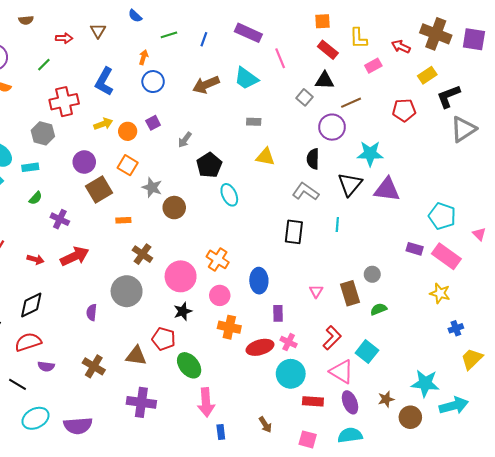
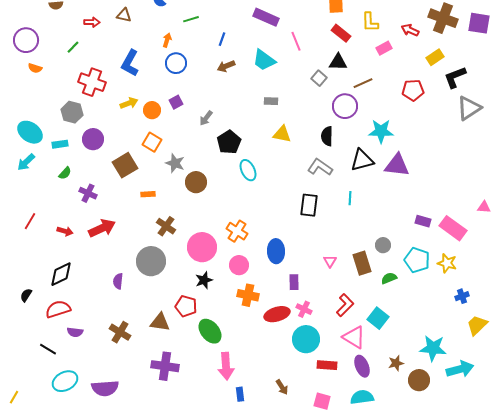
brown triangle: (98, 31) -> (124, 15), turned -49
blue line: (204, 39) -> (222, 39), moved
brown arrow: (206, 85) -> (226, 66), size x0.7
red cross: (64, 102) -> (92, 82), turned 32
purple circle: (84, 162) -> (93, 139), moved
black triangle: (350, 184) -> (362, 160), turned 35
cyan pentagon: (442, 216) -> (417, 260), moved
pink triangle: (479, 234) -> (484, 207), turned -40

